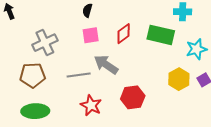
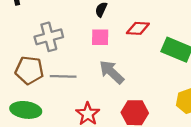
red diamond: (124, 34) -> (138, 28), moved, turned 30
gray line: (79, 75) -> (63, 76), moved

